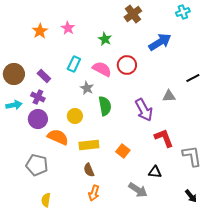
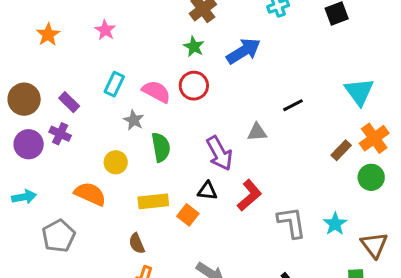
orange star: (40, 31) -> (48, 35), moved
green star: (105, 39) -> (194, 47), moved
cyan arrow: (14, 105) -> (24, 197), moved
purple circle: (38, 119) -> (29, 144), moved
red L-shape: (164, 138) -> (249, 195), turned 70
yellow rectangle: (89, 145) -> (153, 201), moved
gray pentagon: (37, 165) -> (59, 236), turned 30
black triangle: (155, 172) -> (207, 191), moved

